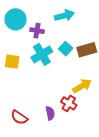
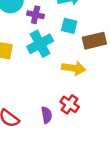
cyan square: (66, 49) -> (69, 26), moved, turned -32
yellow arrow: (82, 86) -> (74, 68), moved, turned 36

